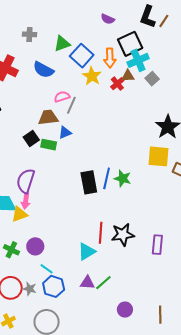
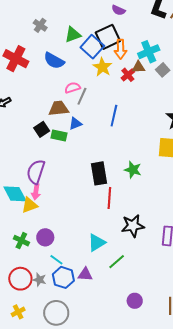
gray cross: (29, 34) -> (40, 25), turned 32
black square: (130, 44) -> (108, 37), moved
blue line: (107, 178) -> (114, 116), moved
red line: (101, 233) -> (109, 198), moved
purple triangle: (87, 283) -> (85, 274), moved
green line: (103, 283) -> (117, 262), moved

